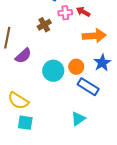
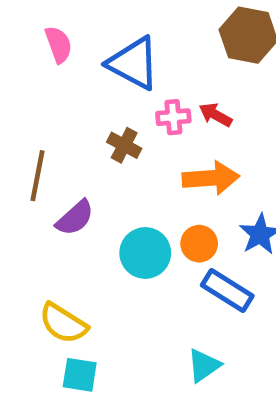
brown cross: (44, 25) -> (124, 145), turned -32
orange arrow: (94, 36) -> (211, 178), moved

